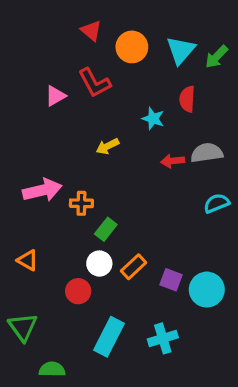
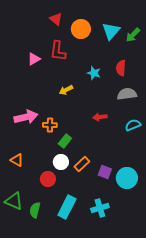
red L-shape: (94, 83) -> (58, 51), turned 35
red semicircle: (187, 99) -> (121, 68), moved
red arrow: (173, 161) -> (100, 117), moved
green triangle: (23, 327) -> (14, 201), turned -30
green semicircle: (52, 369) -> (35, 210), moved, turned -77

